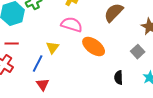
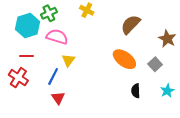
pink semicircle: (72, 25) -> (57, 37), moved
orange ellipse: (94, 47) -> (124, 59), moved

